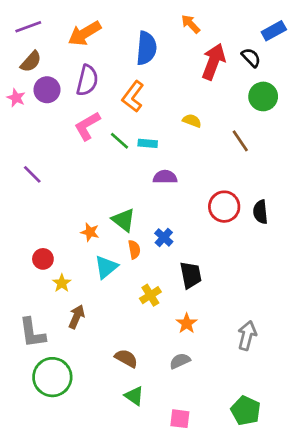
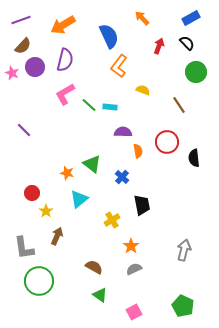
blue rectangle: (274, 31) -> (191, 18), moved
blue semicircle: (146, 48) -> (109, 36), turned -30
red arrow: (213, 62) -> (159, 46), size x0.6
orange L-shape: (133, 96) -> (119, 66), moved
red circle: (224, 207) -> (167, 142), moved
orange semicircle: (134, 250) -> (138, 151), moved
orange star: (187, 323) -> (131, 246), moved
pink square: (180, 419) -> (134, 312), turned -35

